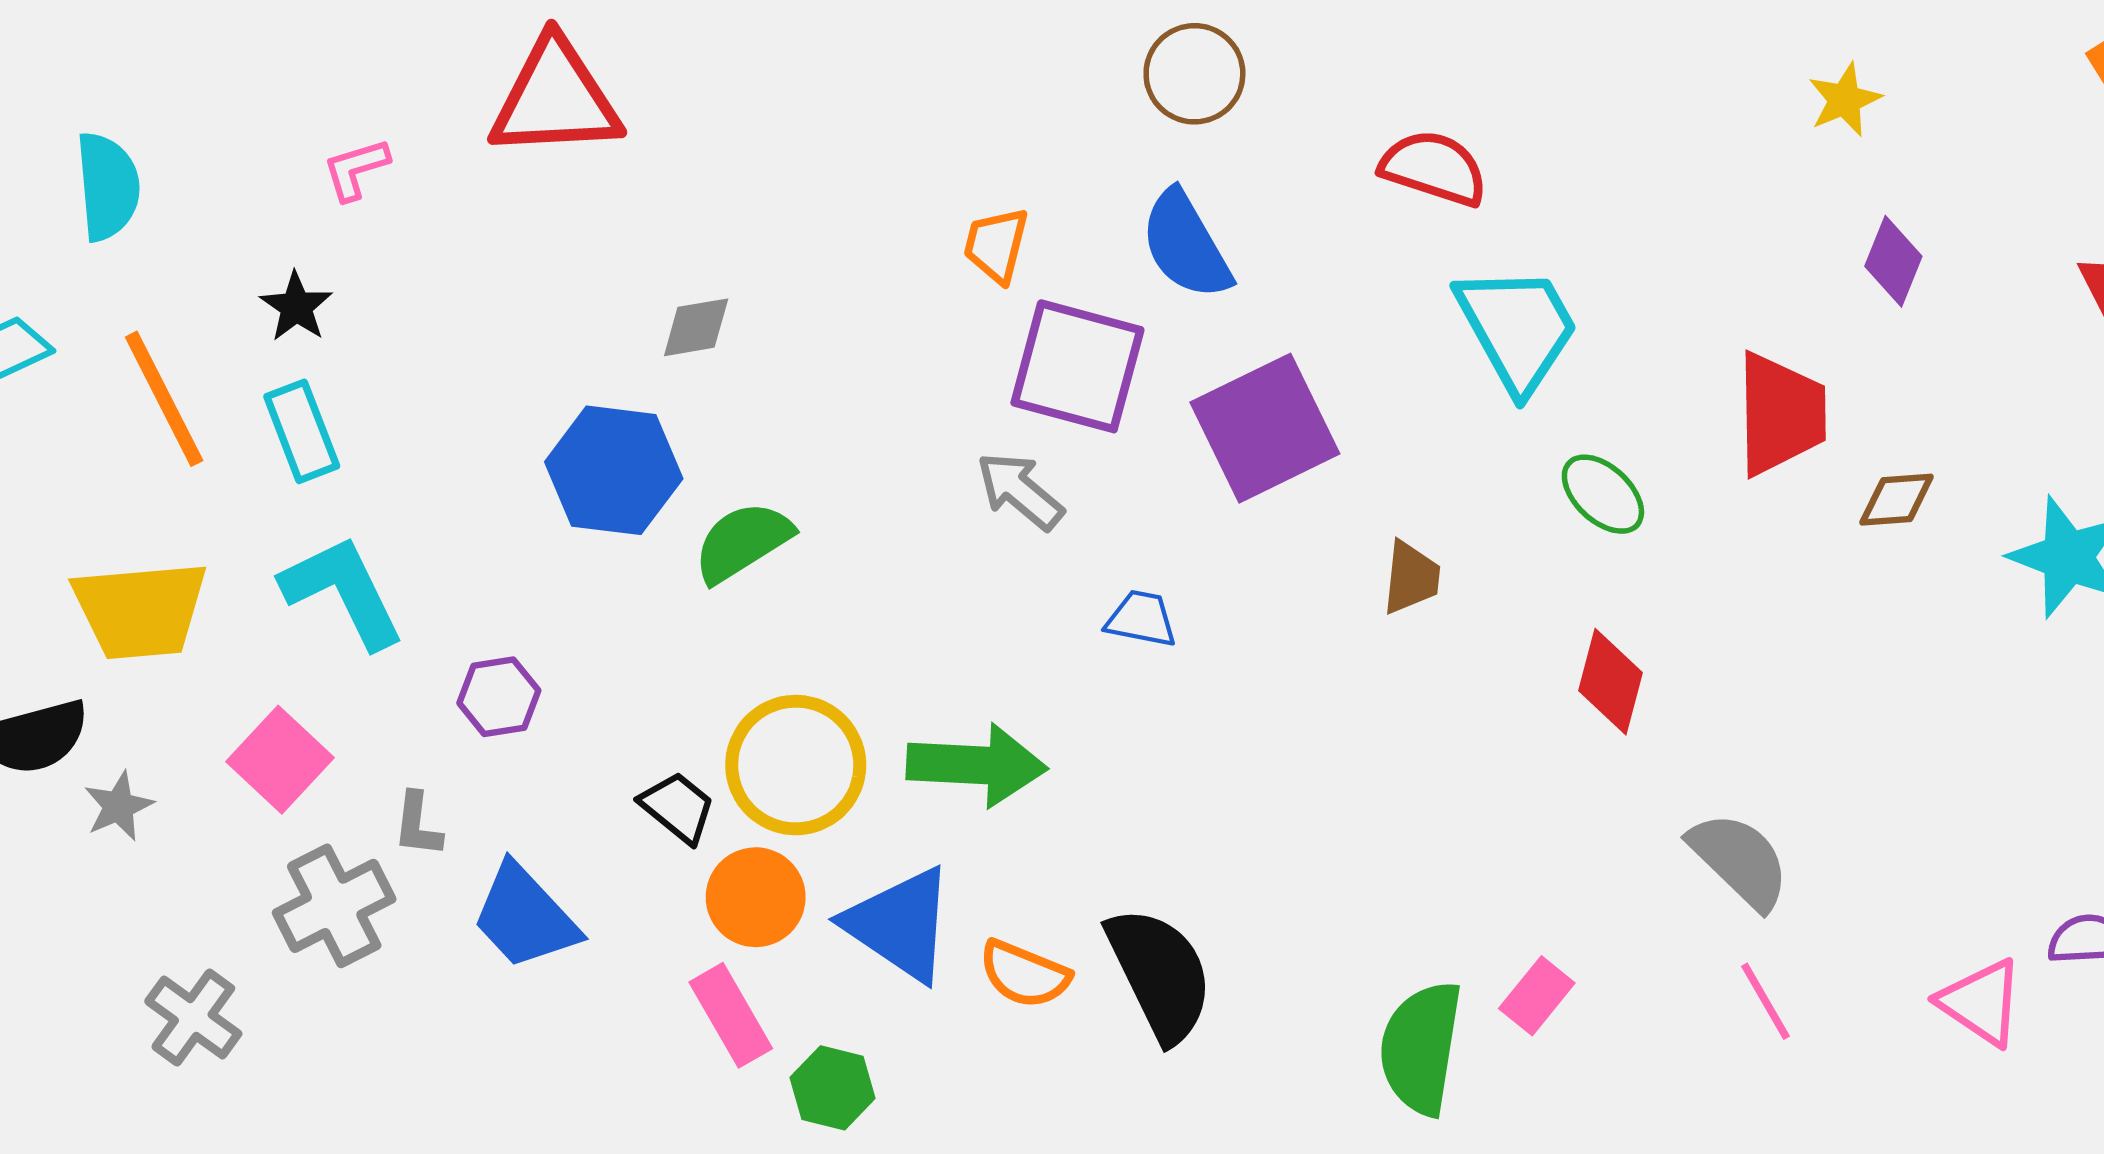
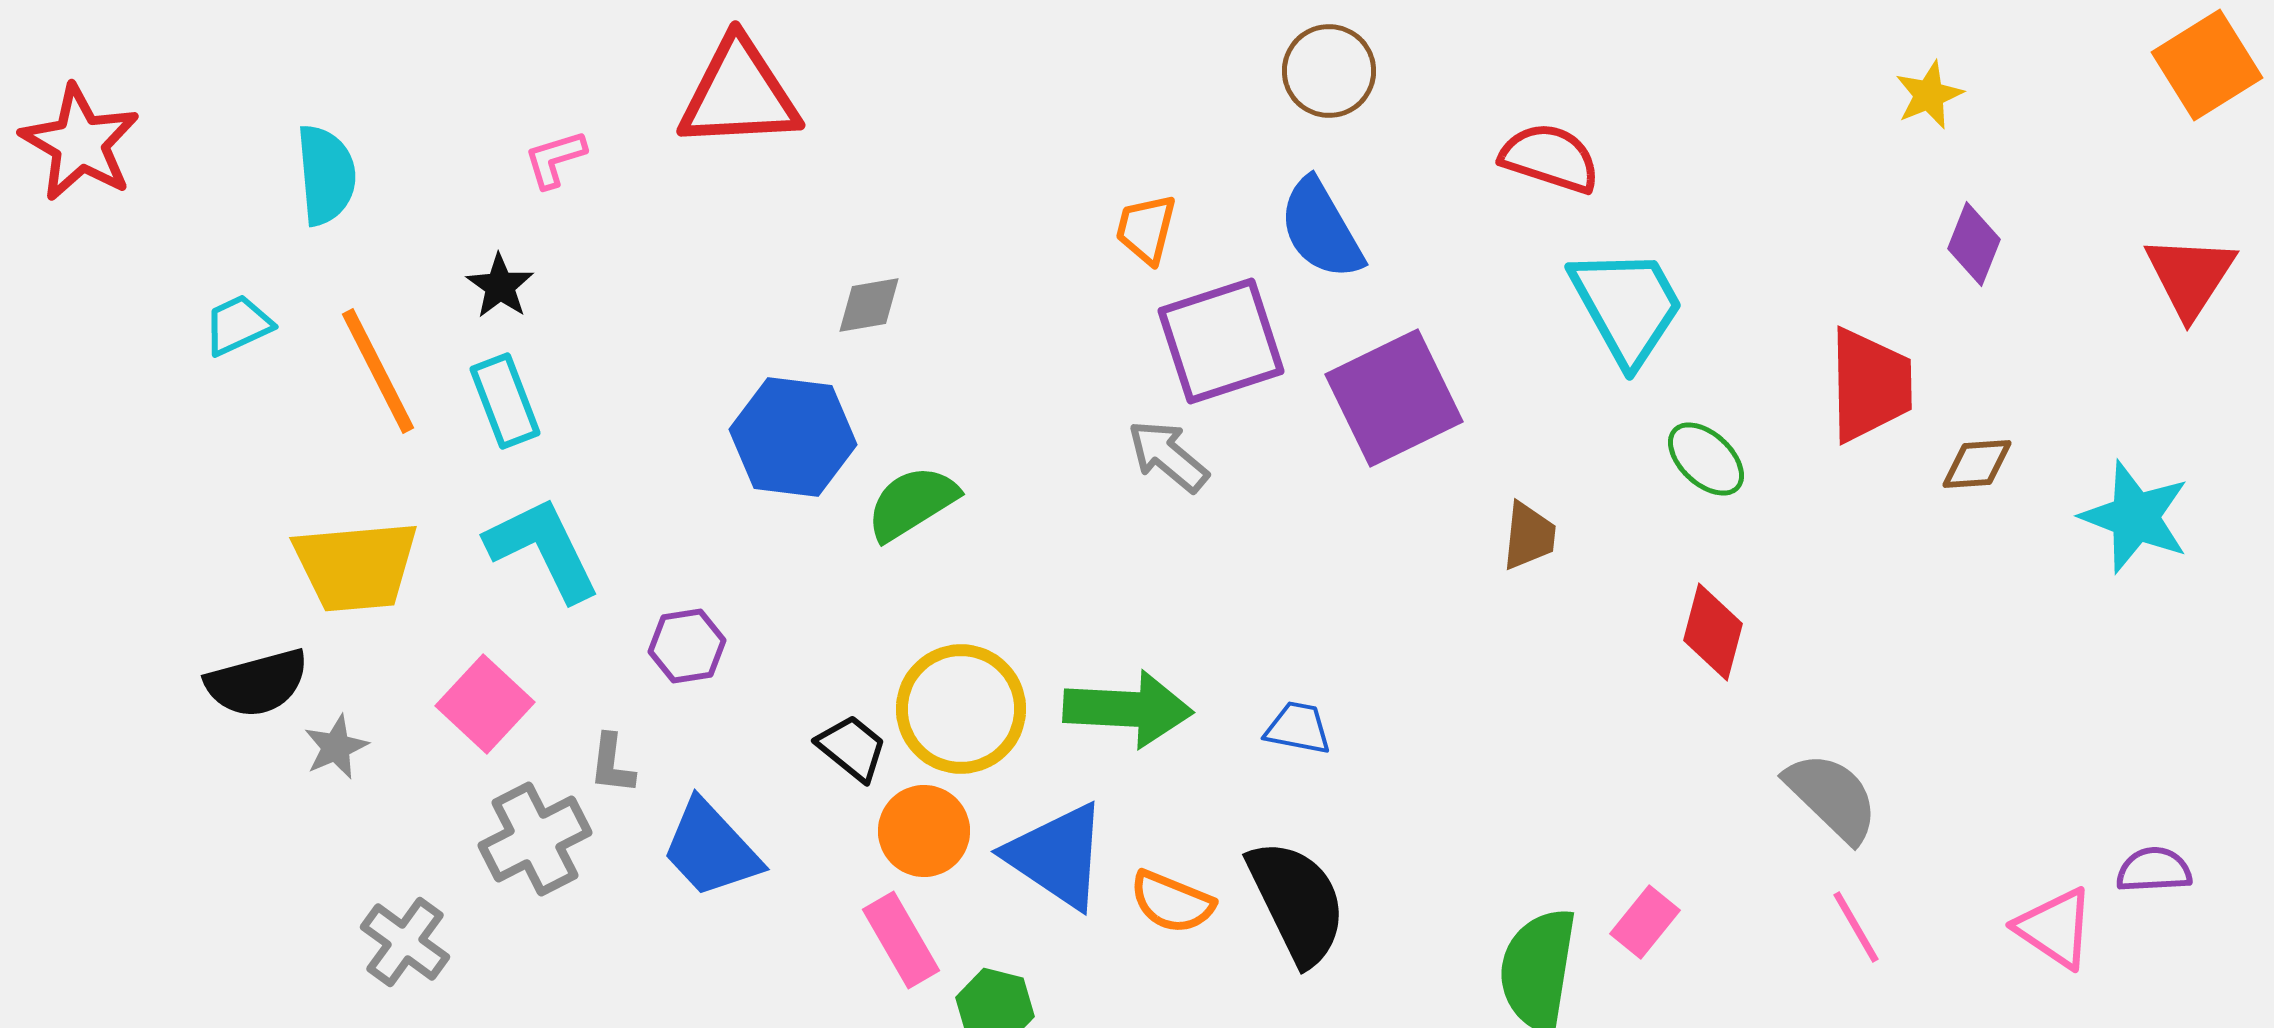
purple square: (1077, 366) -> (1221, 341), turned -33
blue trapezoid: (1141, 619) -> (1298, 728), moved

